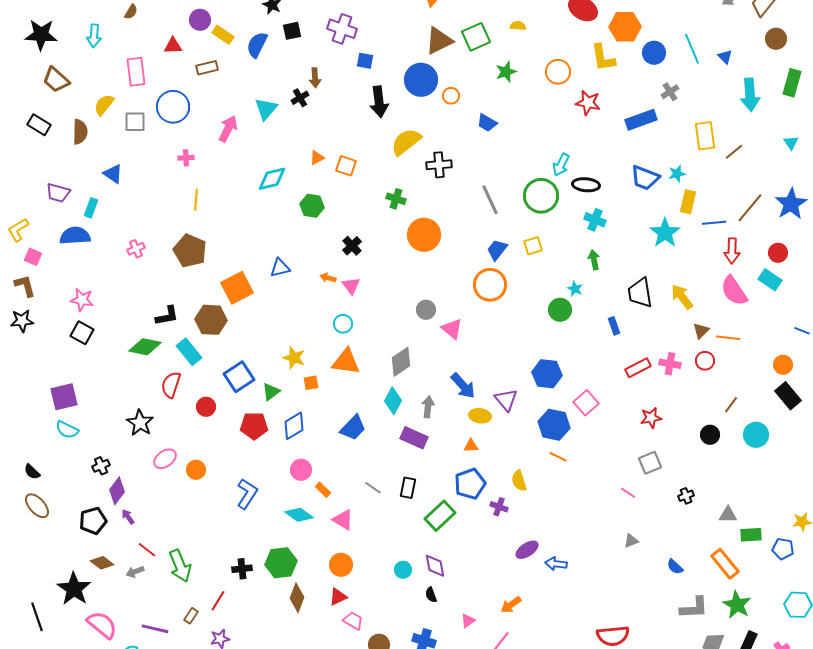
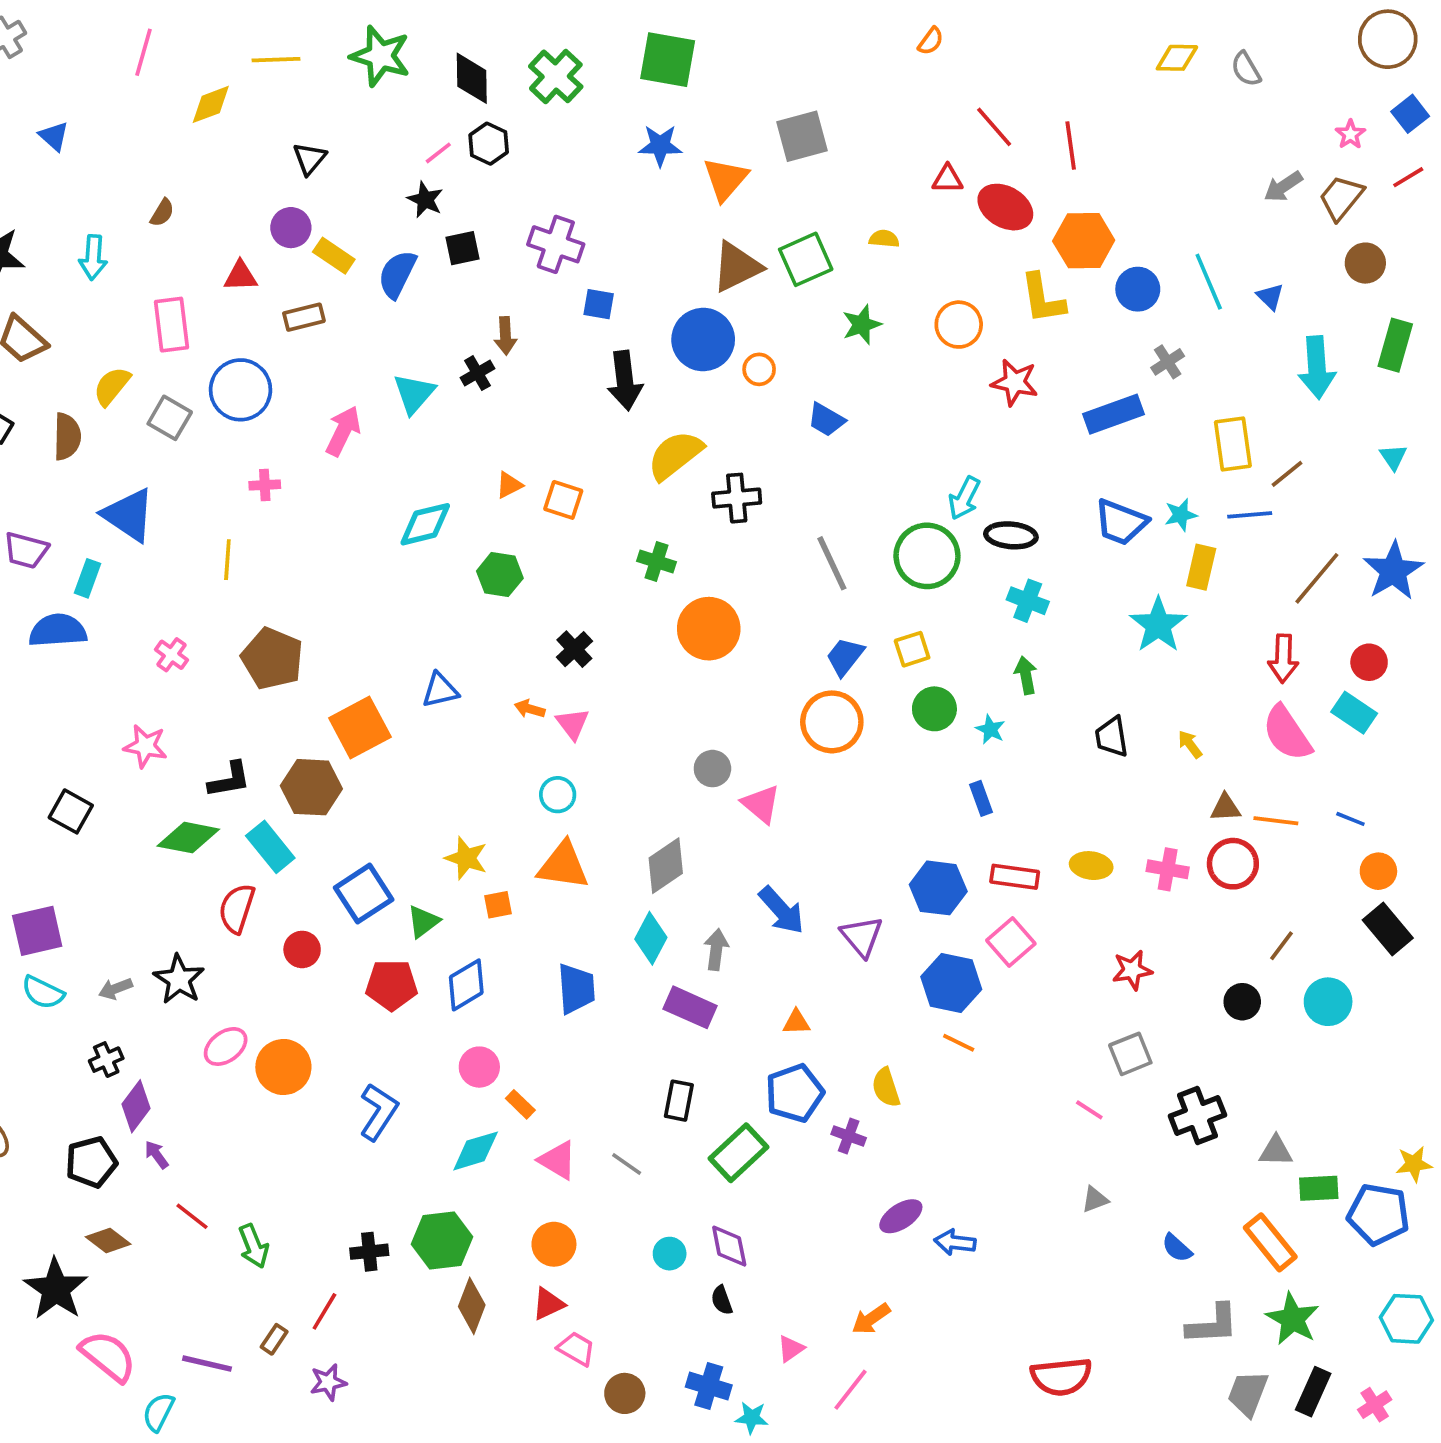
gray square: (135, 122) -> (170, 418), turned 30
blue triangle: (113, 174) -> (129, 515), size x1.5
yellow line: (196, 200) -> (227, 560), moved
blue line: (714, 223) -> (1250, 515), moved
pink cross: (136, 249) -> (171, 655), turned -30
black trapezoid: (640, 293) -> (1112, 737), size x0.7
yellow arrow: (682, 297) -> (1190, 744), size x0.6
pink star: (82, 300) -> (145, 746), moved
green circle: (560, 310) -> (934, 709), moved
blue rectangle: (614, 326) -> (981, 798), moved
brown triangle: (701, 331) -> (1225, 808), turned 42
blue line: (802, 331) -> (1350, 819), moved
red circle: (705, 361) -> (1233, 864), size x1.4
red rectangle: (638, 368) -> (1015, 877), moved, turned 35
yellow ellipse: (480, 416) -> (1091, 866), moved
blue trapezoid: (353, 428) -> (576, 989), turned -48
orange circle: (196, 470) -> (283, 1067), size x1.5
gray line: (373, 488) -> (627, 1164), moved
black cross: (686, 496) -> (1197, 1116), size x1.8
cyan diamond: (299, 515) -> (476, 1151), turned -52
blue pentagon: (783, 549) -> (1378, 1214), size x1.5
green arrow: (180, 566) -> (254, 1246), size x0.7
gray arrow: (135, 572) -> (116, 989), moved

